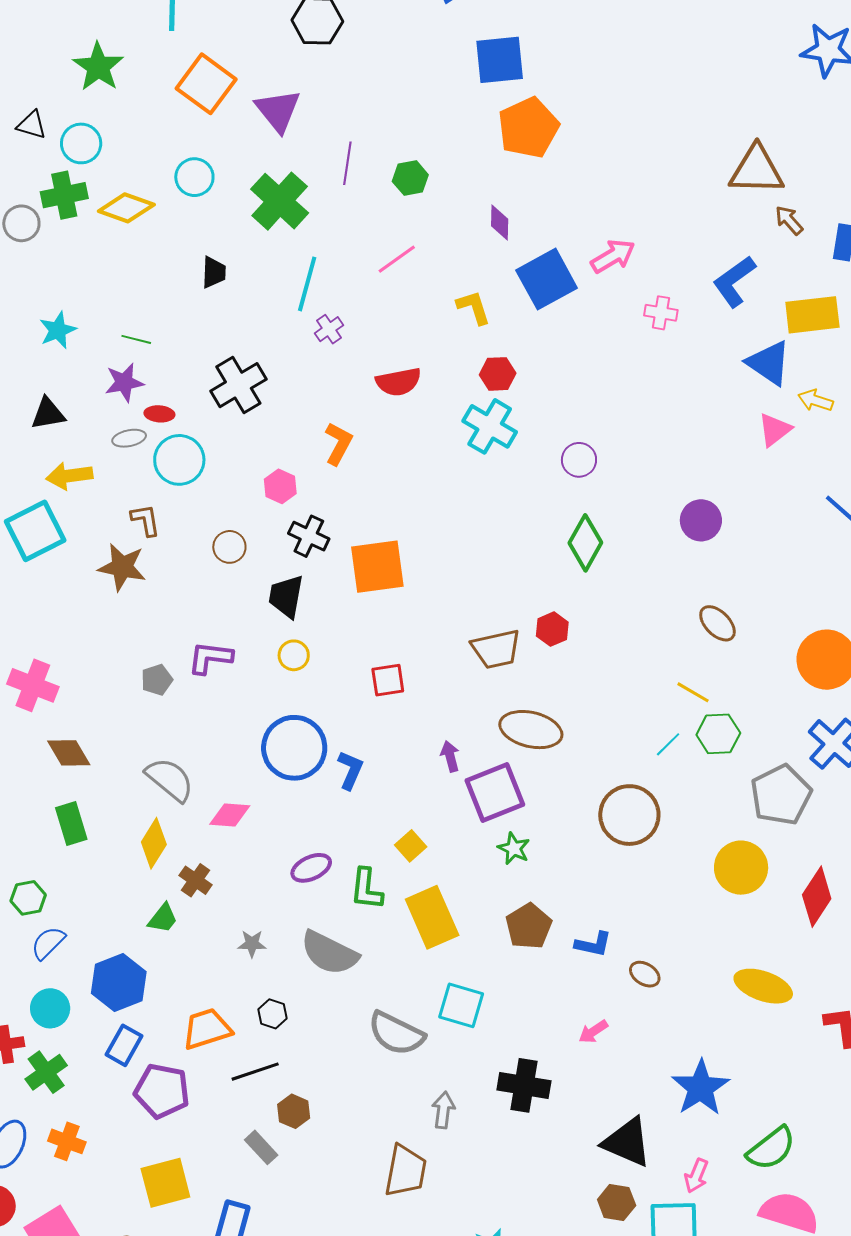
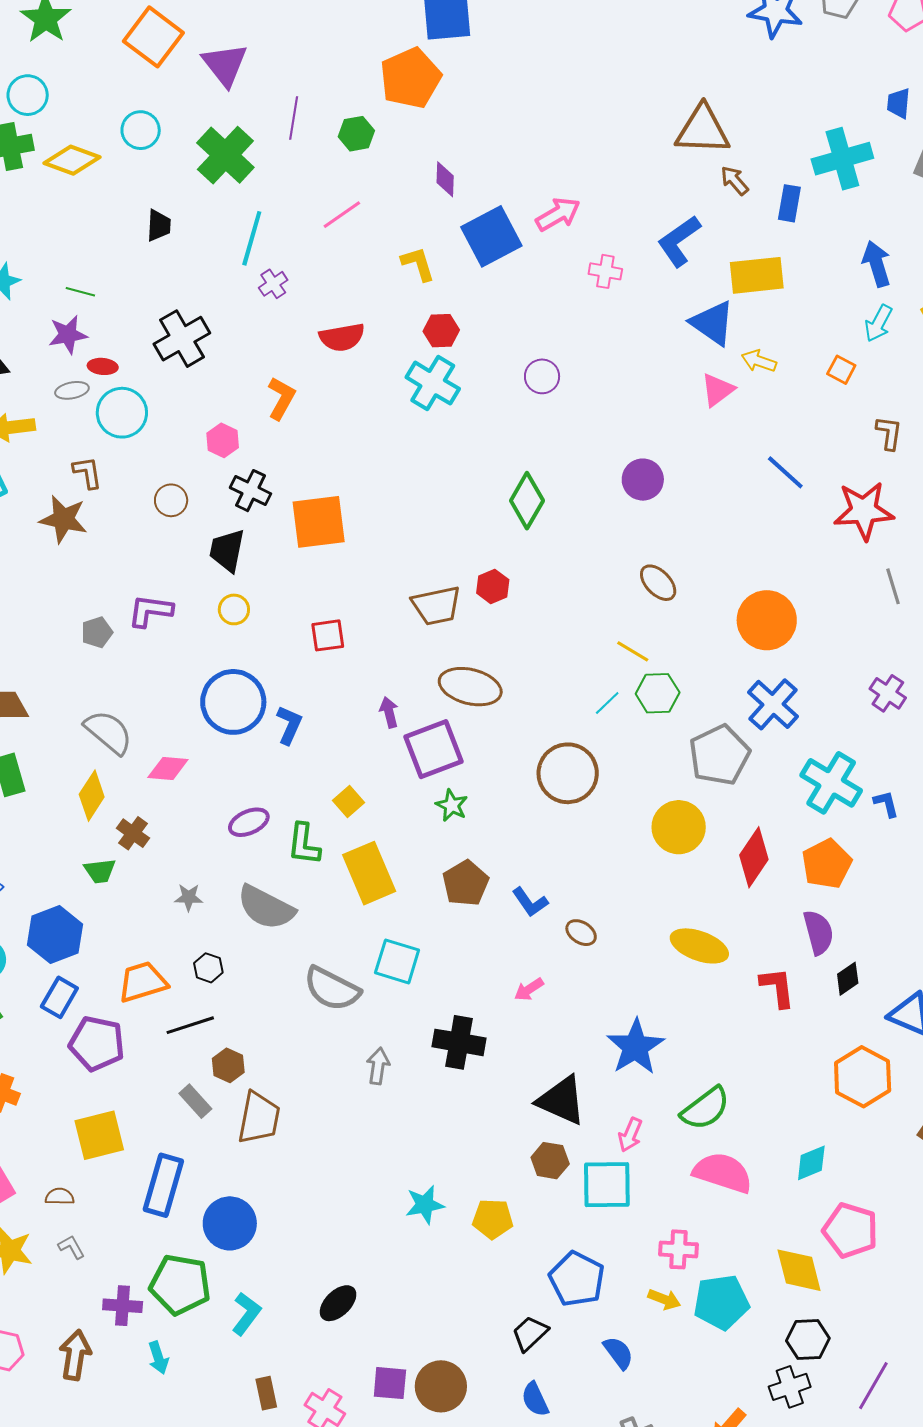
orange pentagon: (528, 128) -> (410, 78), moved
purple circle: (579, 460) -> (542, 376), moved
green trapezoid: (163, 918) -> (100, 871), turned 44
blue L-shape: (593, 944) -> (530, 902), turned 42
brown trapezoid: (406, 1171) -> (259, 1118), moved

